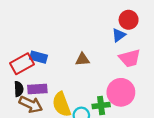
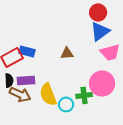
red circle: (129, 20) -> (98, 12), moved
blue triangle: (119, 35) -> (100, 31), size x1.5

